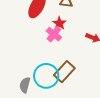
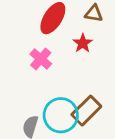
pink cross: (54, 34) -> (41, 59), moved

